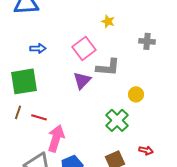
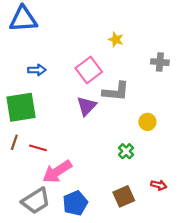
green cross: (117, 120) -> (126, 151), size x0.6
pink arrow: (56, 138) -> (57, 172), turned -140

